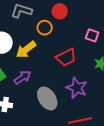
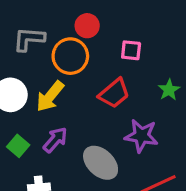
orange circle: (45, 28) -> (70, 56), size x1.5
pink square: (92, 35) -> (131, 50), moved

